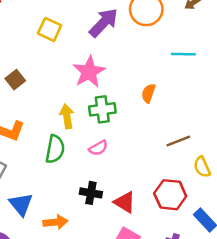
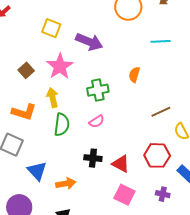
purple arrow: (104, 23) -> (89, 42), moved, turned 72
pink star: (89, 72) -> (60, 66), moved
yellow arrow: (67, 116) -> (52, 97), moved

